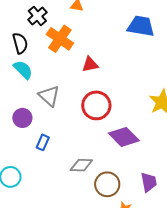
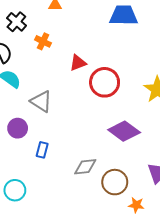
orange cross: (60, 39) -> (43, 41), size x0.6
red circle: (96, 105) -> (105, 82), moved

